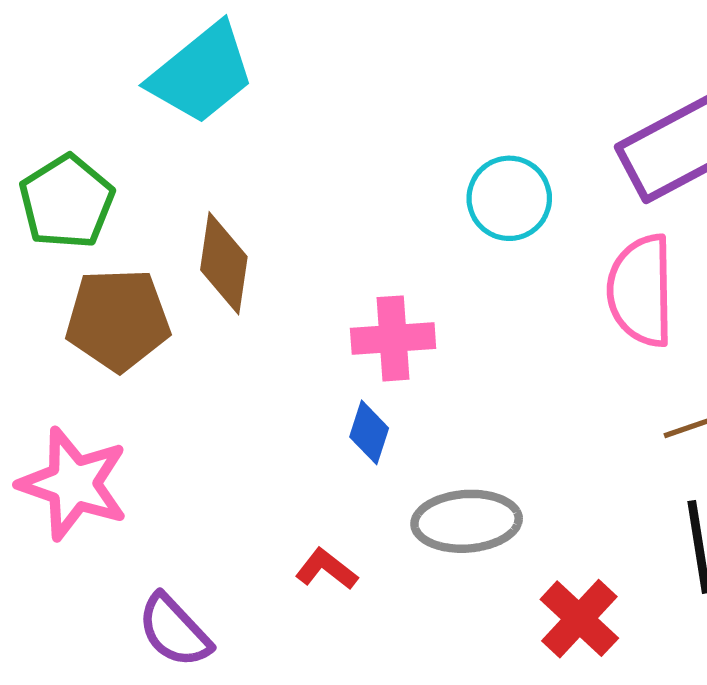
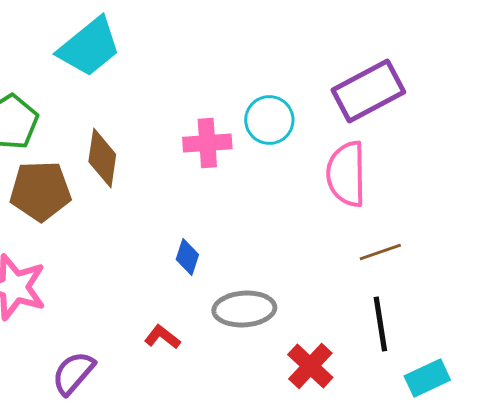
pink cross: (393, 338) -> (207, 143), moved
purple semicircle: (174, 631) -> (73, 373), turned 84

